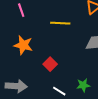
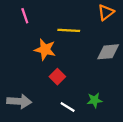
orange star: (23, 45) -> (45, 50), moved

